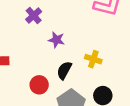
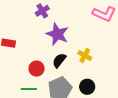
purple star: (56, 40) -> (57, 34), size x1.6

